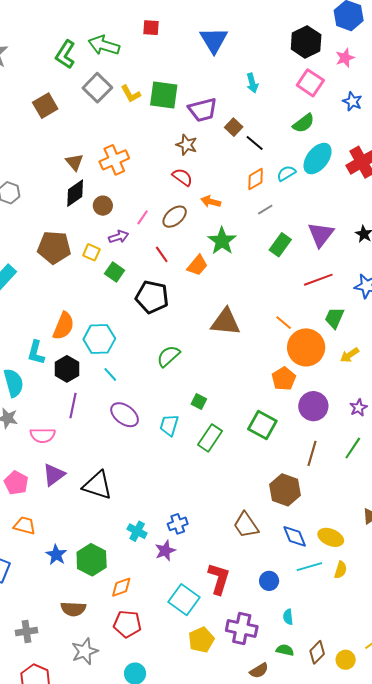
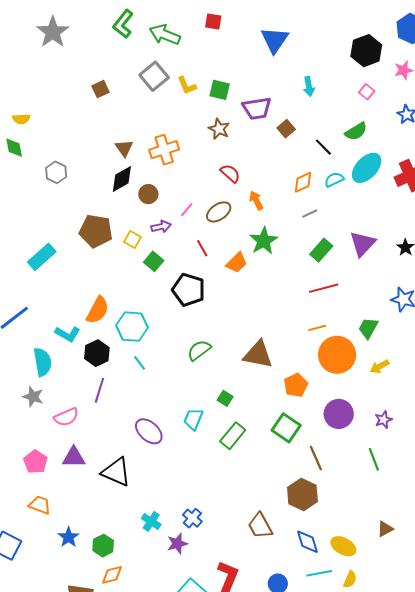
green L-shape: (65, 54) -> (123, 24), moved
pink square: (310, 83) -> (367, 92), size x0.6
green square: (164, 95) -> (220, 90), size x0.7
brown square: (45, 106) -> (101, 89), size x0.7
black line: (255, 143) -> (323, 147), moved
brown star: (187, 145) -> (219, 129), moved
orange arrow: (211, 202) -> (256, 200), turned 42
red line: (318, 280) -> (324, 288), moved
brown triangle: (226, 322) -> (258, 355), moved
orange line: (284, 323) -> (317, 328), turned -60
cyan L-shape: (36, 353) -> (68, 334), turned -80
orange pentagon: (284, 379) -> (296, 385), moved
purple ellipse: (125, 415) -> (149, 431), moved
pink semicircle: (43, 435) -> (66, 417), turned -30
green line: (353, 448) -> (374, 459), turned -60
brown line: (312, 453) -> (316, 458), moved, turned -45
purple triangle: (54, 475) -> (74, 457), turned 30
blue cross: (178, 524) -> (192, 518), turned -36
green hexagon: (92, 560) -> (103, 546), size x0.7
orange diamond: (121, 587) -> (112, 575), moved

